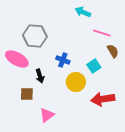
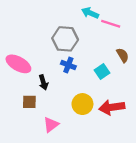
pink line: (102, 33) -> (111, 24), moved
gray hexagon: (35, 36) -> (65, 39), moved
yellow circle: (76, 82) -> (82, 104), moved

